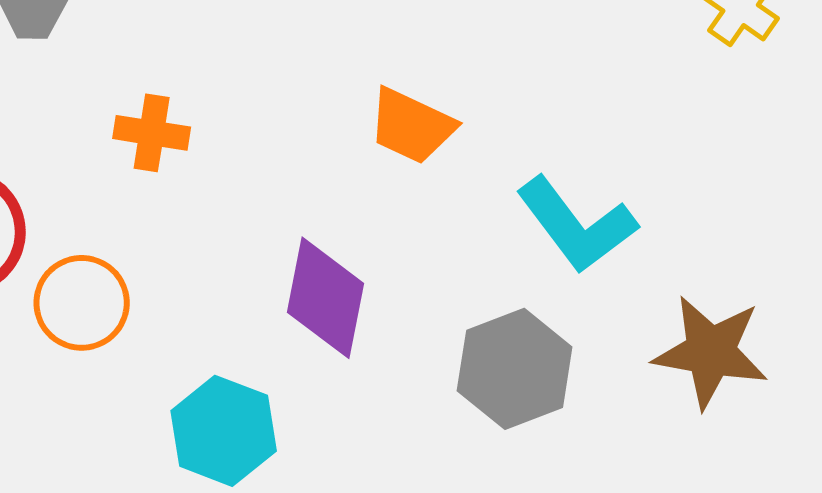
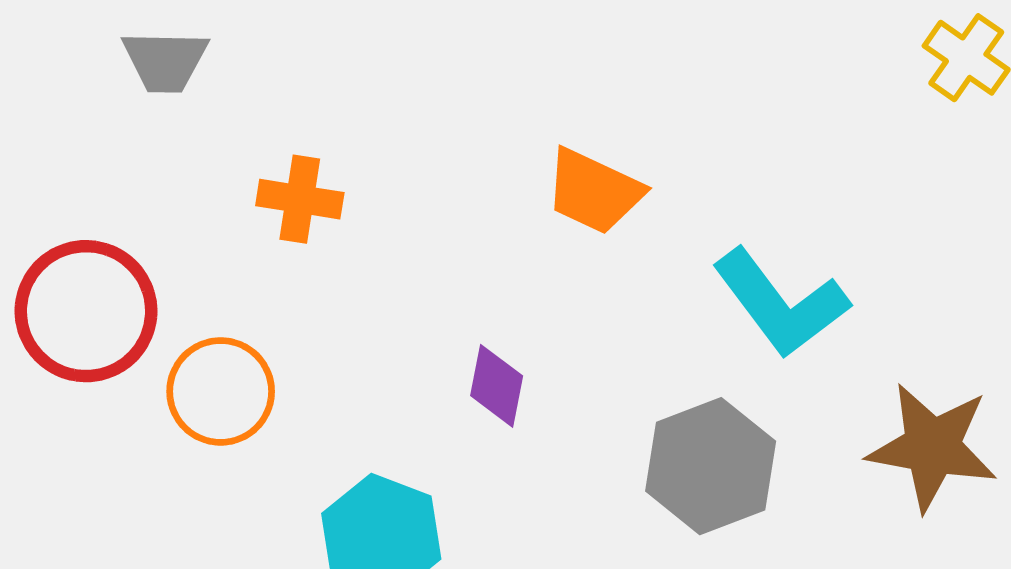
purple diamond: (326, 298) -> (497, 386), size x0.6

